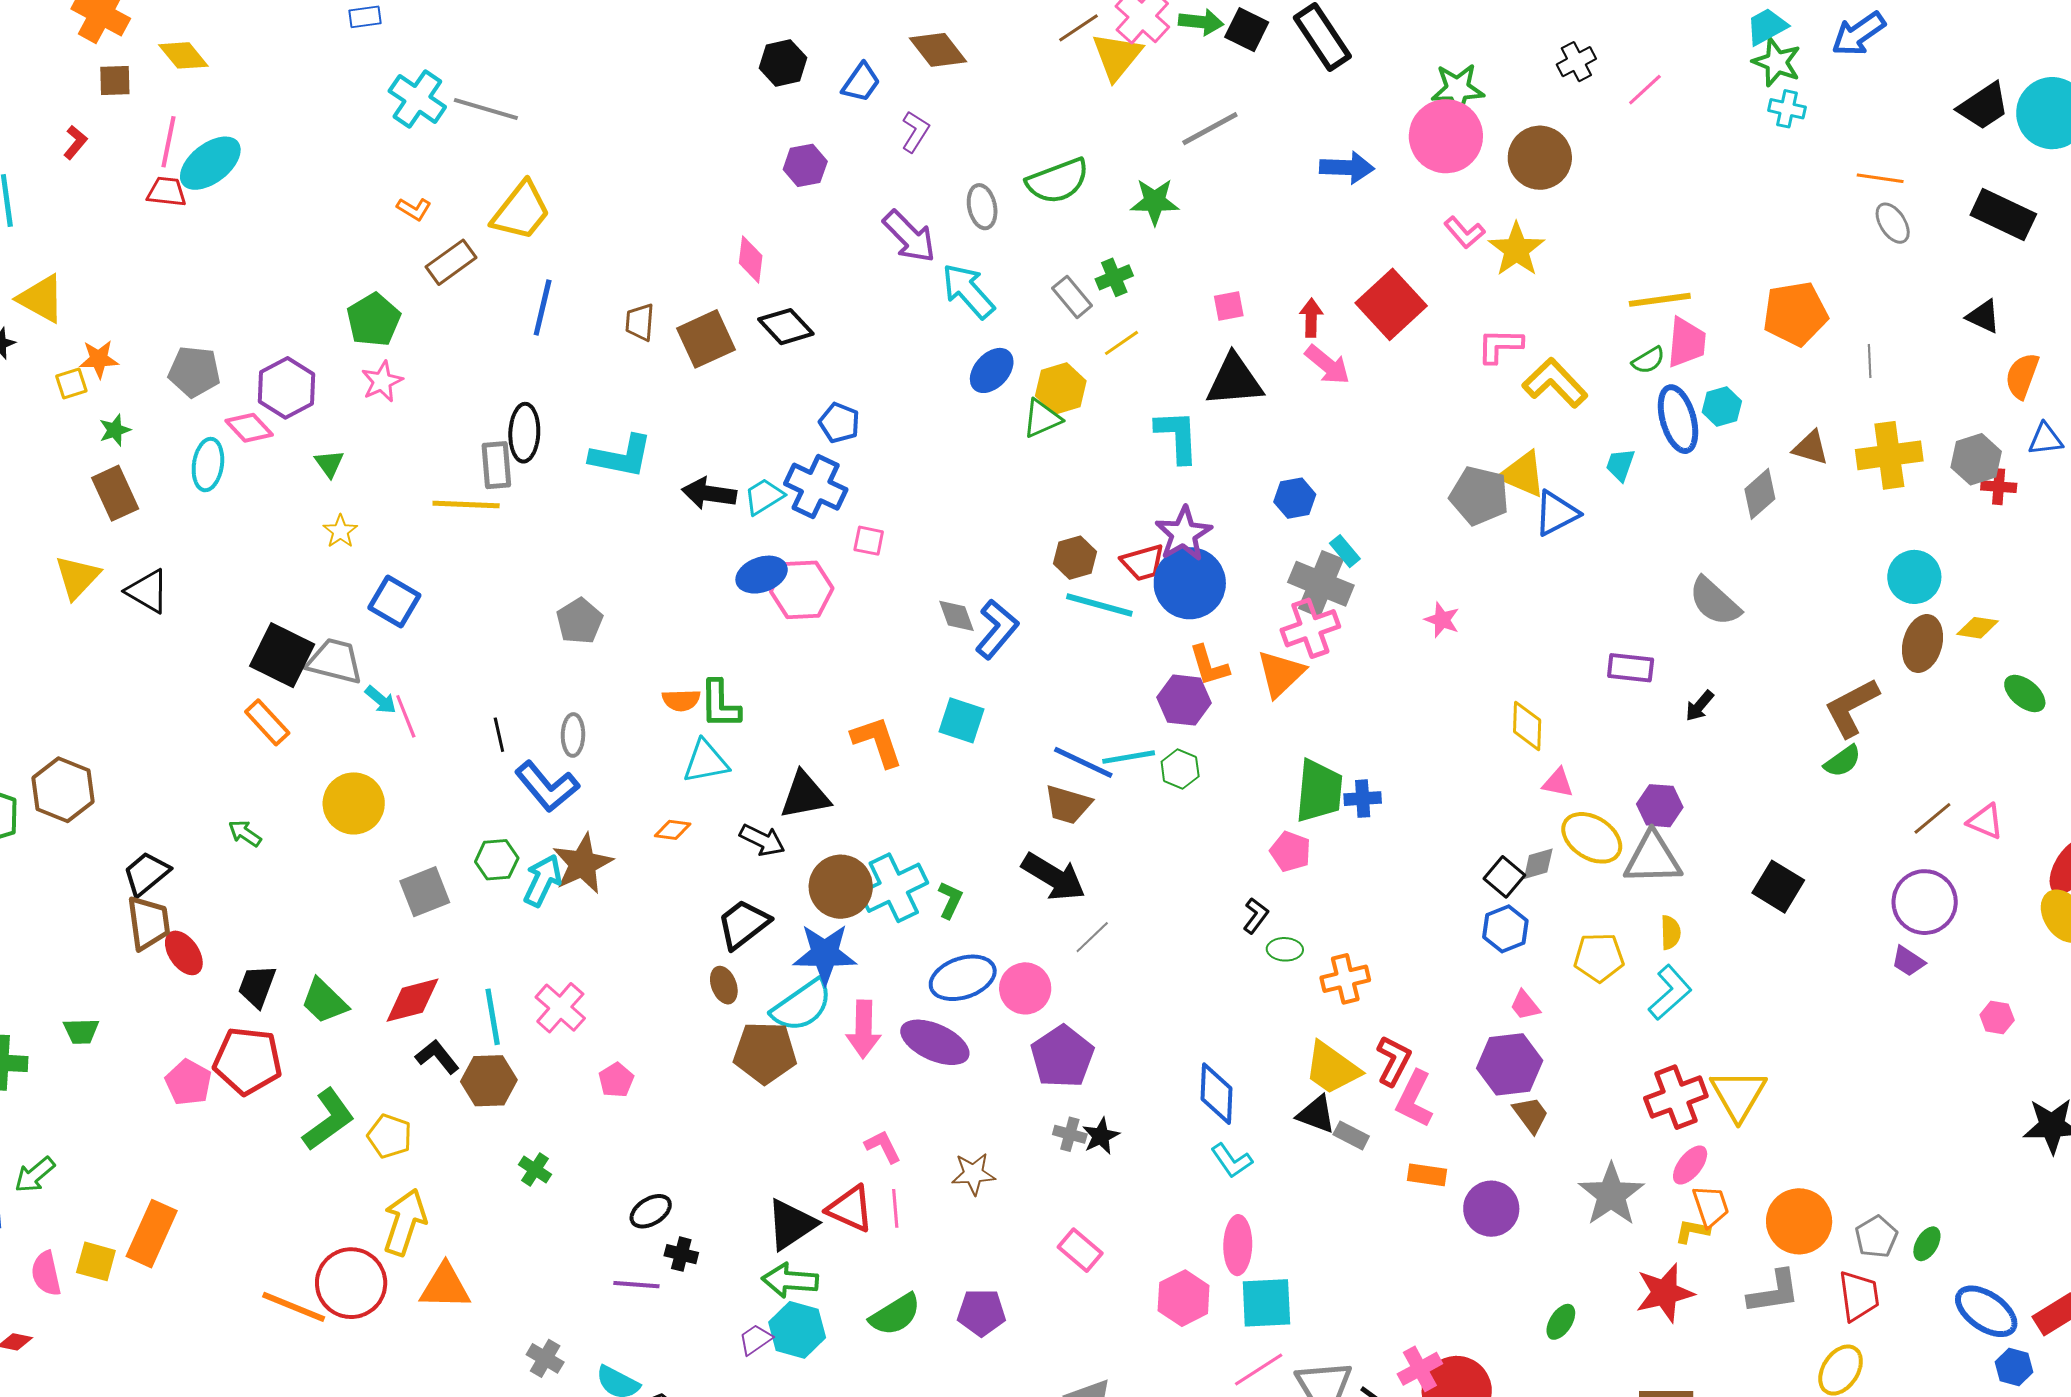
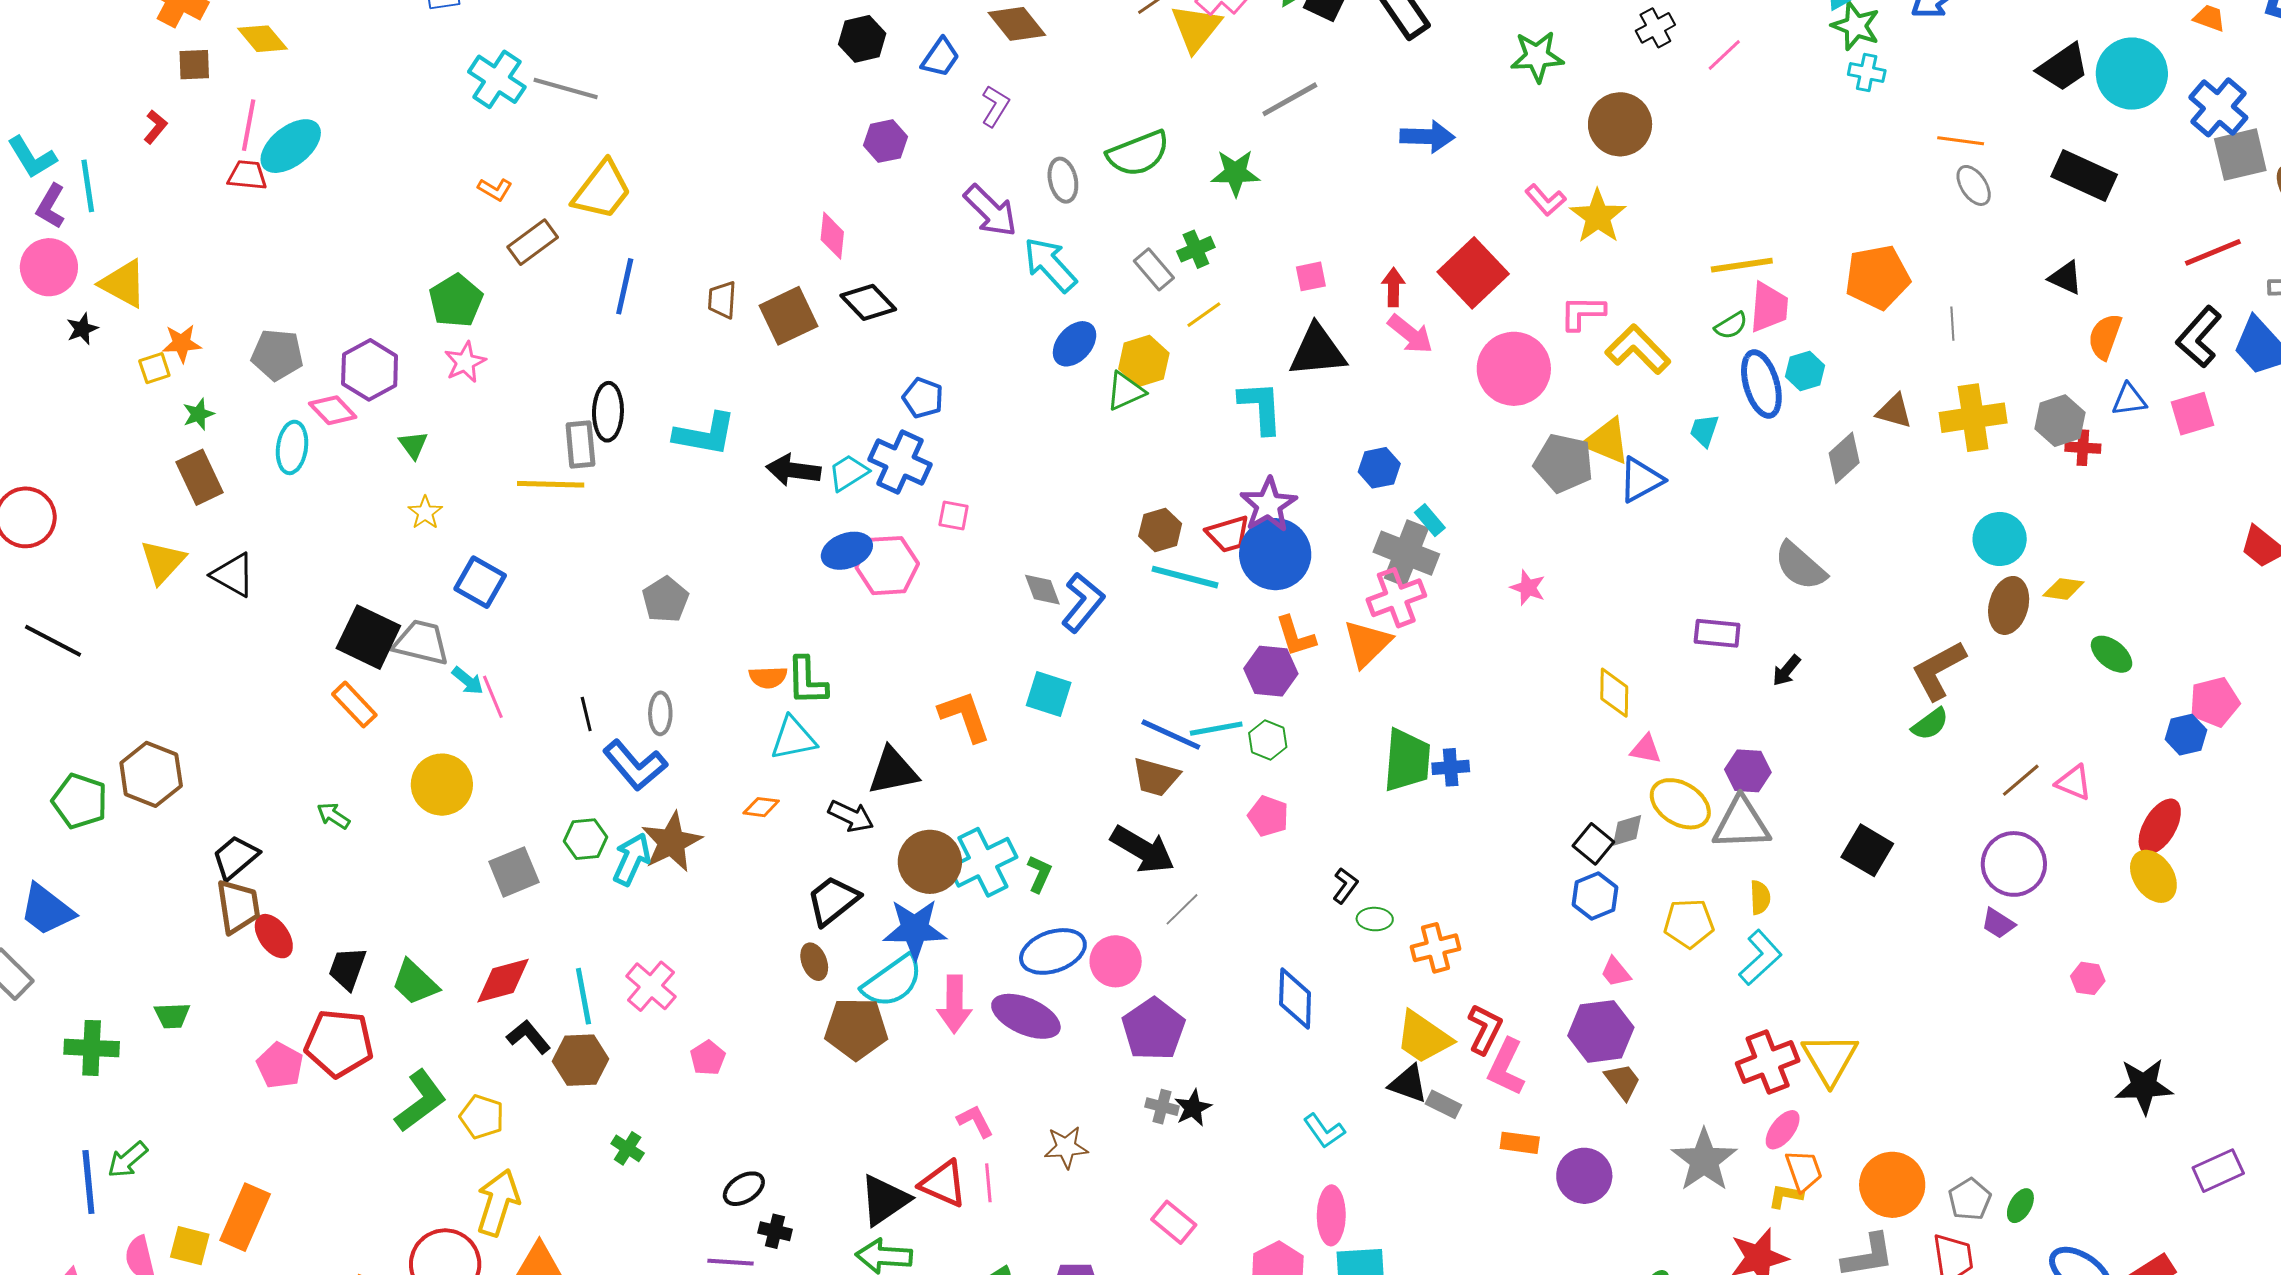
pink circle: (1446, 136) -> (1514, 369), moved
pink pentagon: (1290, 851) -> (1268, 816), moved
blue diamond: (1216, 1094) -> (1295, 999), moved

